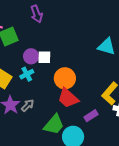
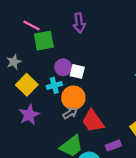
orange circle: (65, 78) -> (73, 98), moved
gray arrow: (28, 105) -> (70, 113), moved

